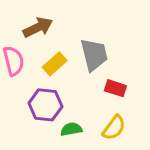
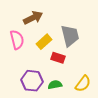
red rectangle: (115, 88) -> (58, 58), moved
purple hexagon: (45, 105) -> (32, 81), moved

